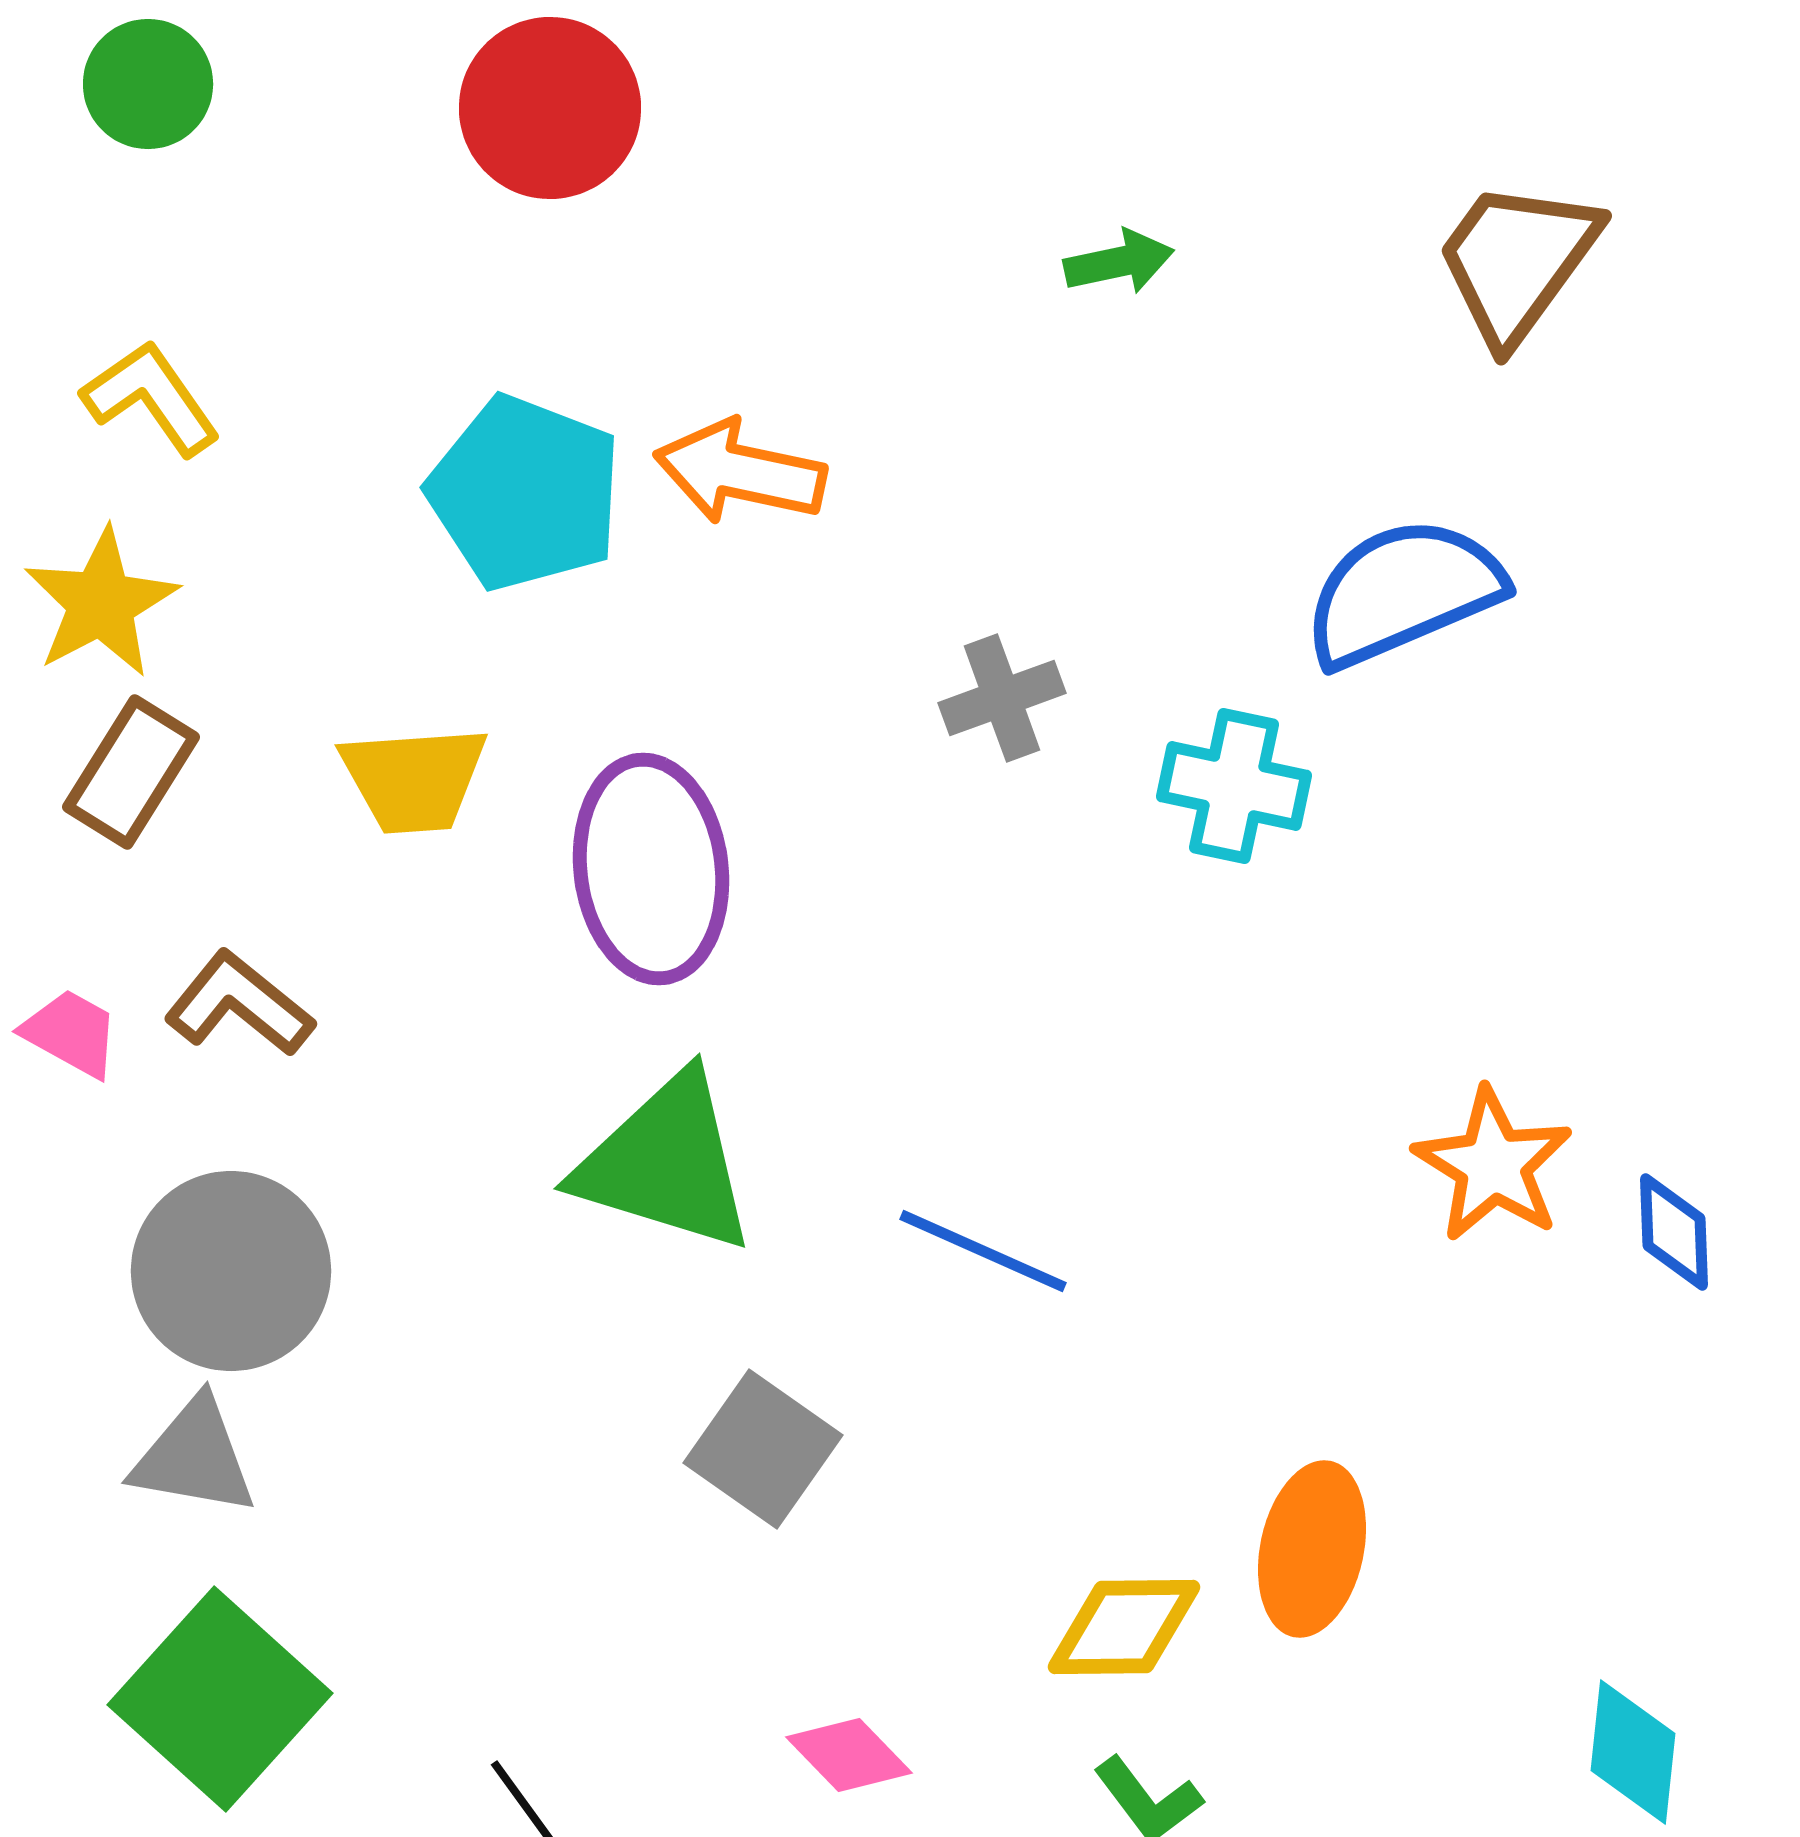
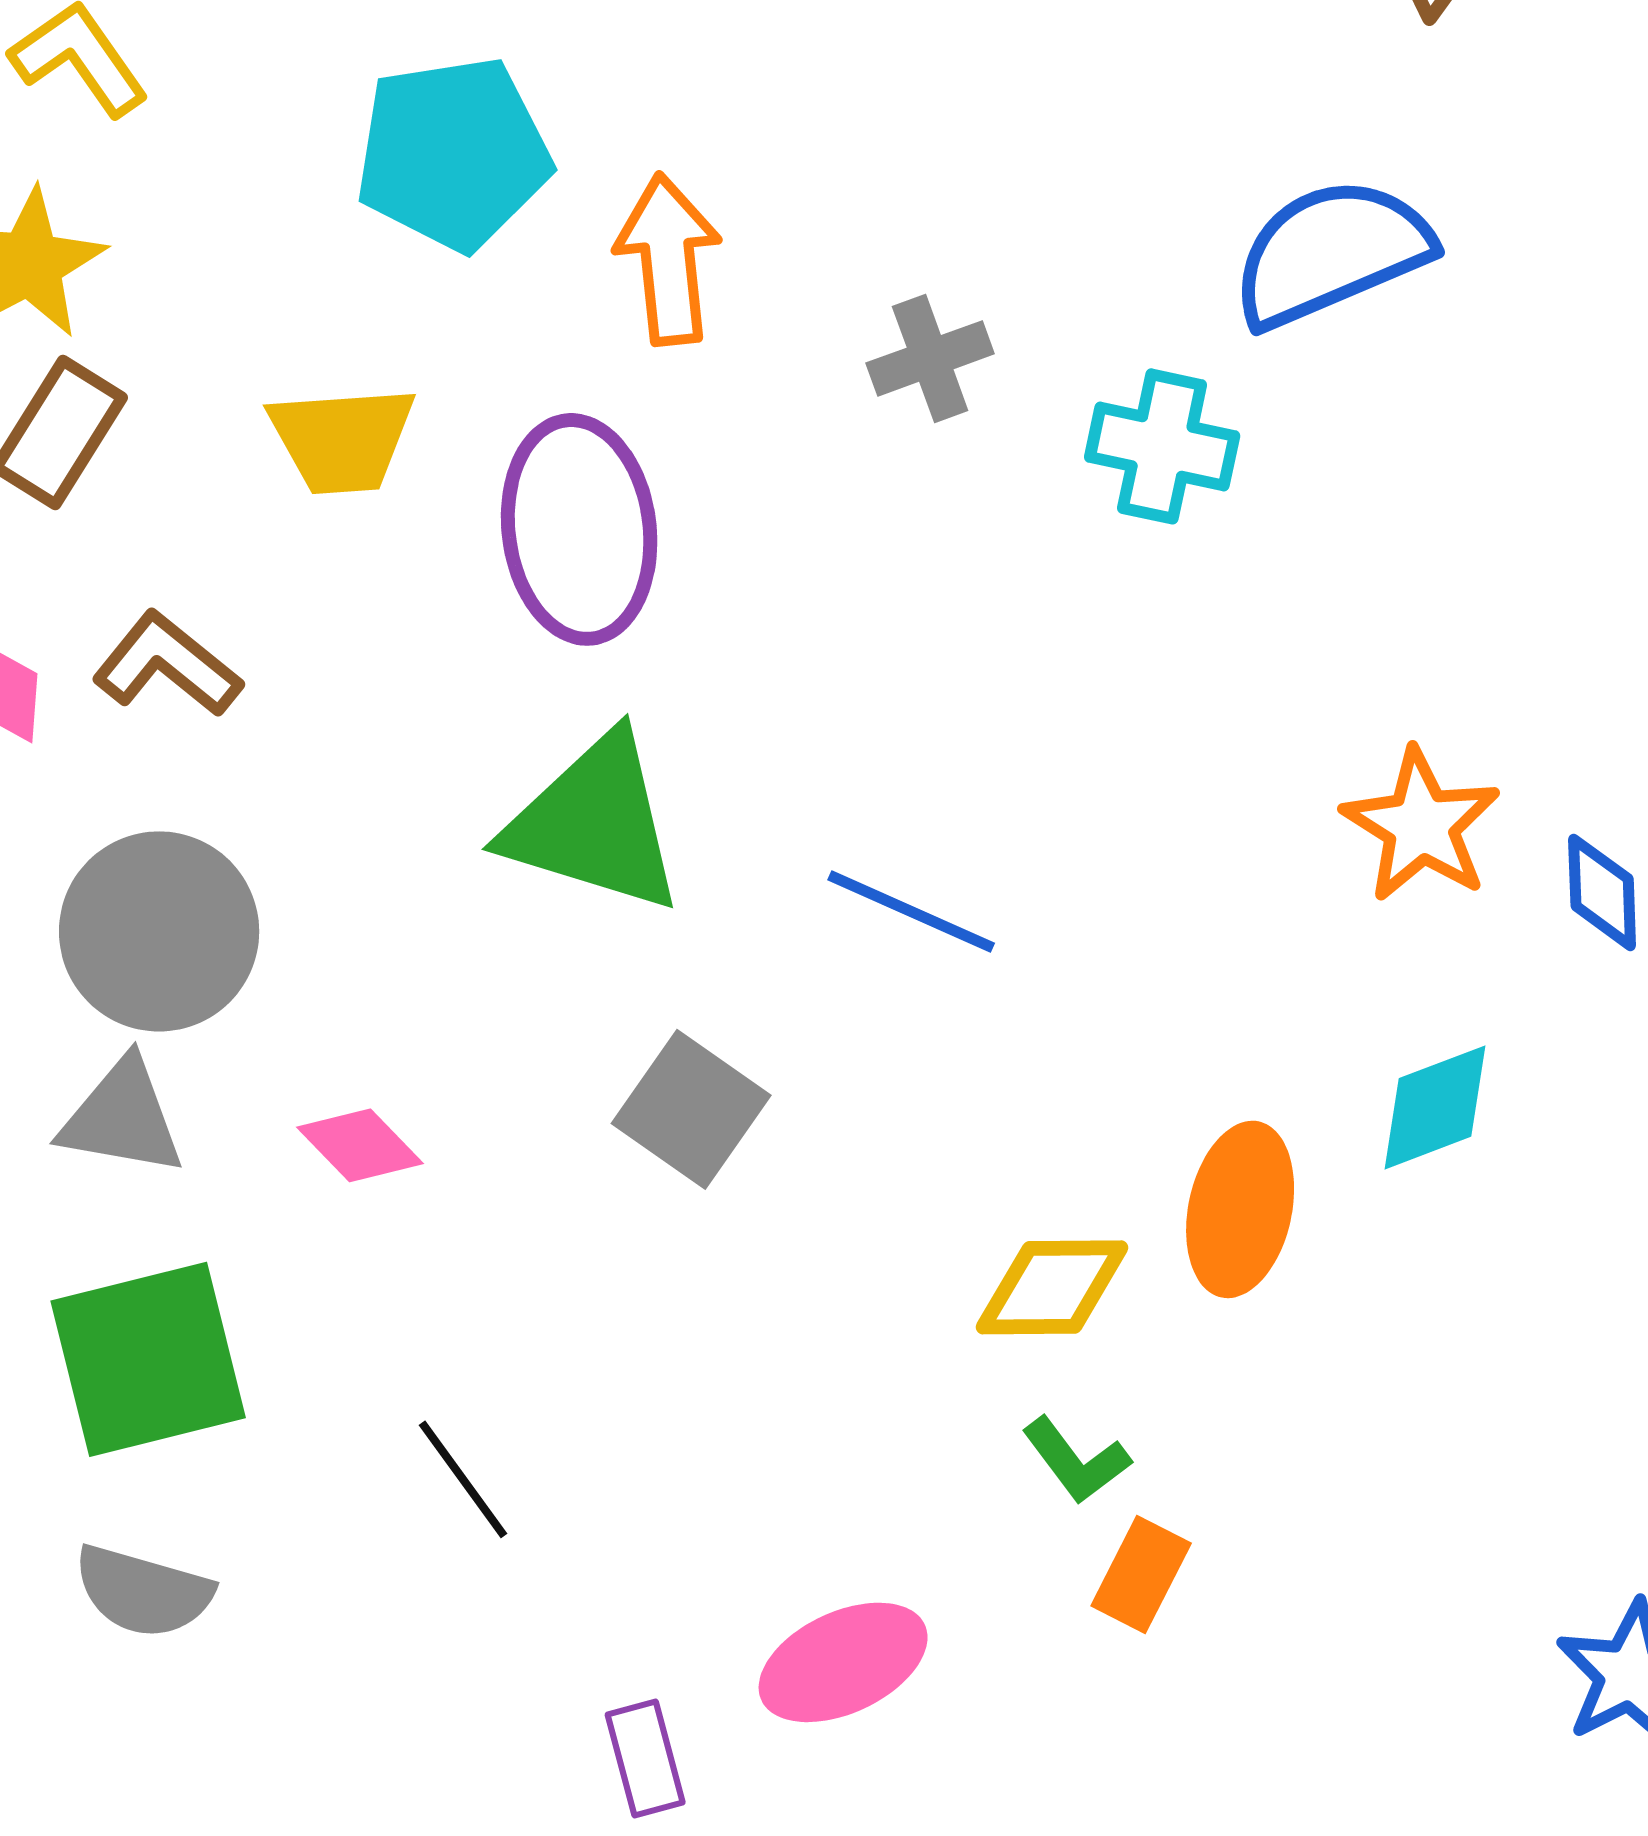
orange arrow: (740, 472) -> (668, 259), moved, turned 72
cyan pentagon: (525, 493) -> (453, 153), turned -30
green square: (220, 1699) -> (148, 1359), turned 34
cyan diamond: (1633, 1752) -> (1435, 1107), moved, turned 63
pink diamond: (849, 1755) -> (360, 1145), moved

